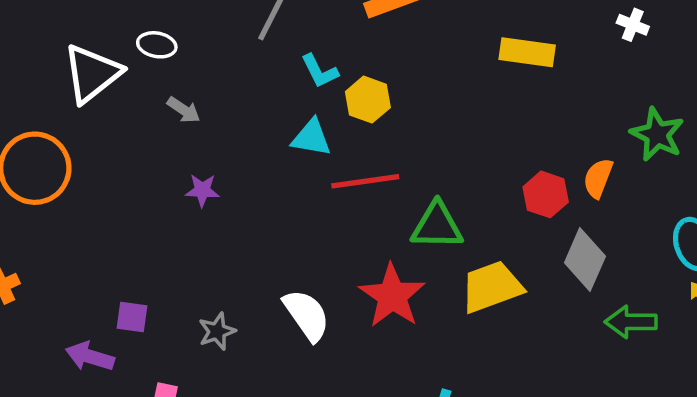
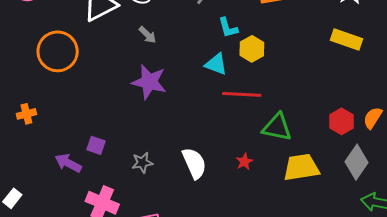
purple star: (202, 190) -> (149, 82), size x1.8
red star: (392, 296) -> (244, 162), size x0.5

